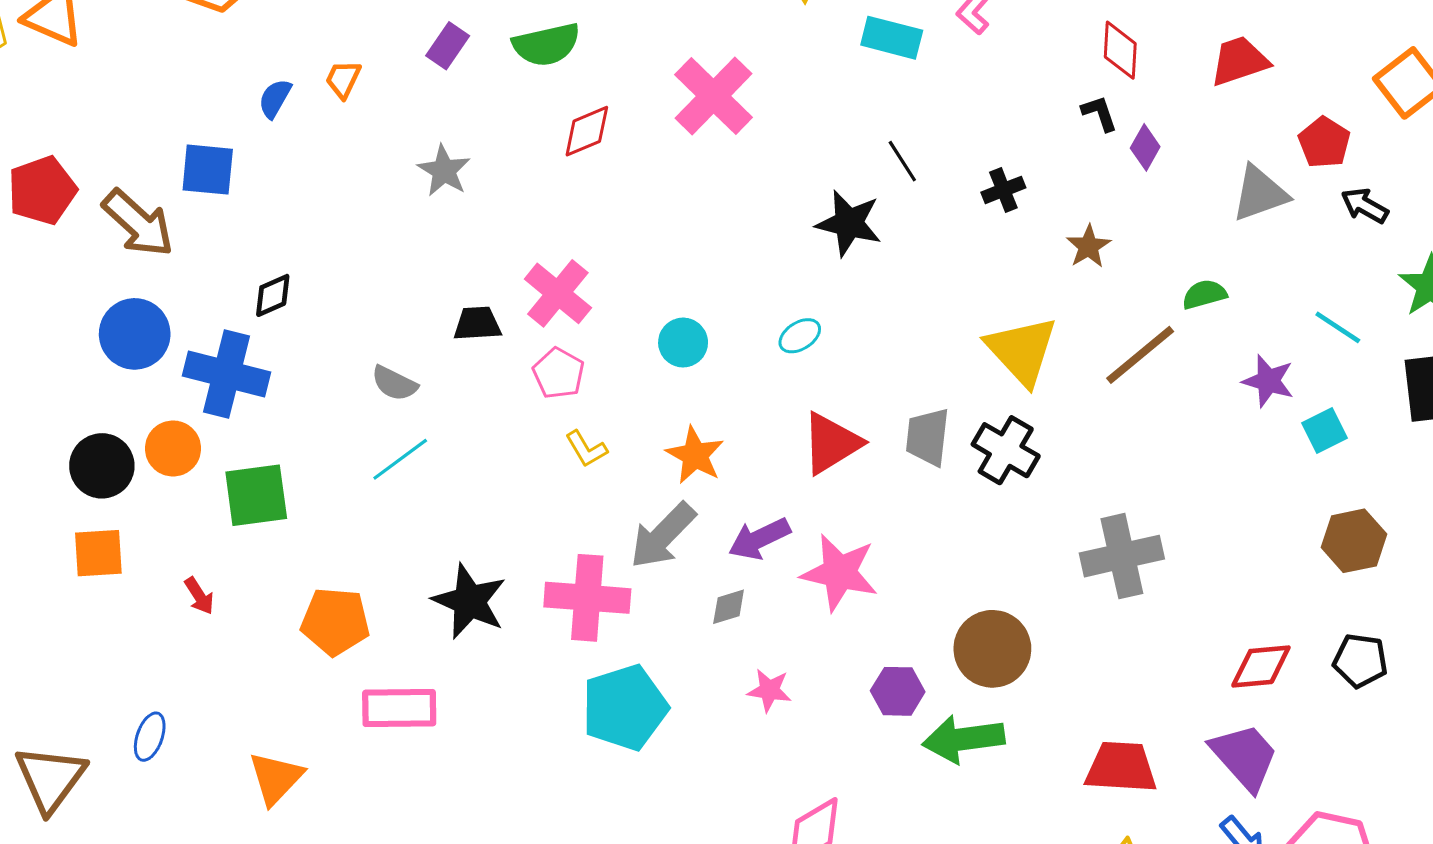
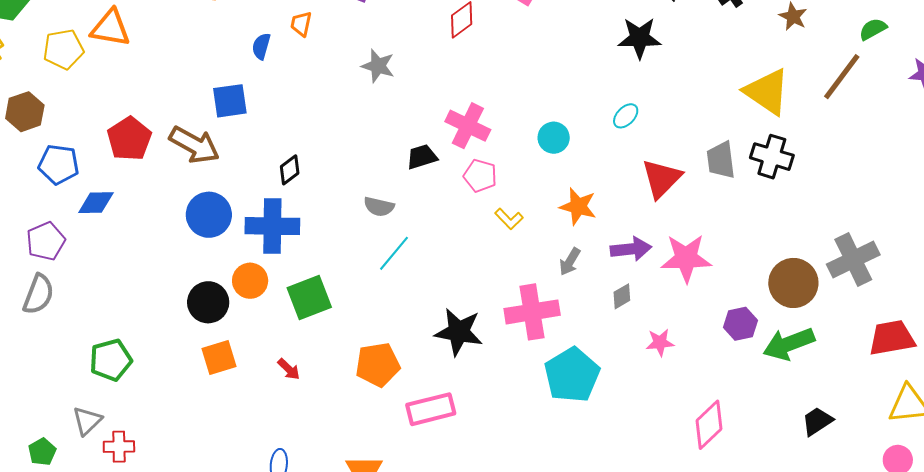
gray arrow: (663, 536) -> (570, 262), size x0.6
purple arrow: (759, 539) -> (631, 249), turned -147
gray cross: (1122, 556) -> (853, 259), moved

